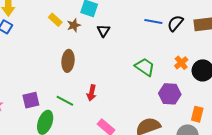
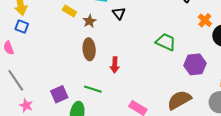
brown star: (74, 25) -> (89, 21), moved
orange cross: (181, 63) -> (205, 20), moved
red arrow: (92, 93) -> (115, 65), moved

